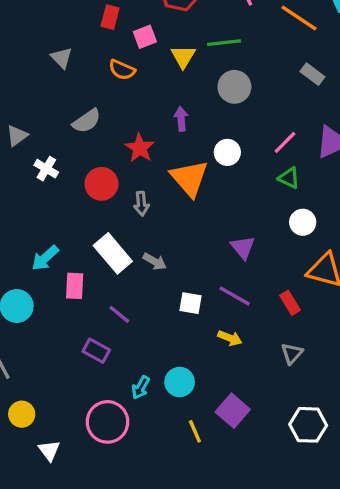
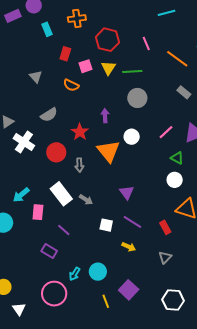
yellow triangle: (183, 57) -> (108, 68), moved
white cross: (46, 169) -> (24, 142), size x1.5
green triangle: (289, 178) -> (177, 158), moved
purple triangle: (243, 247) -> (127, 192), moved

